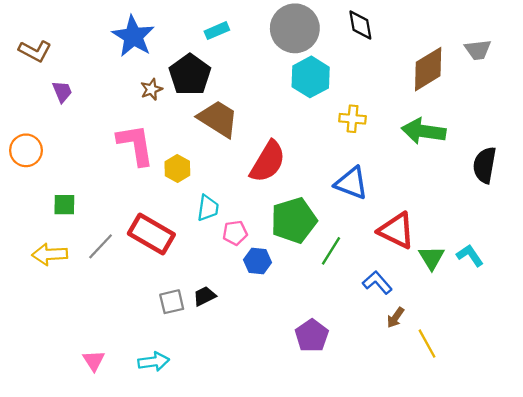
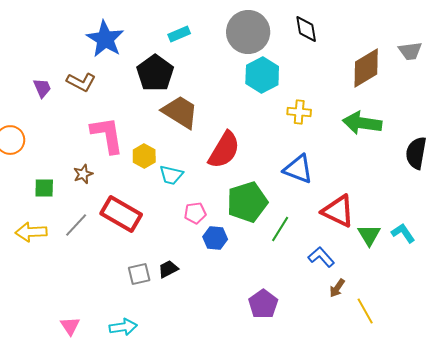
brown L-shape: (35, 51) -> (81, 82), moved
brown star: (151, 89) -> (83, 174), moved
cyan trapezoid: (208, 208) -> (171, 175), moved, turned 95

